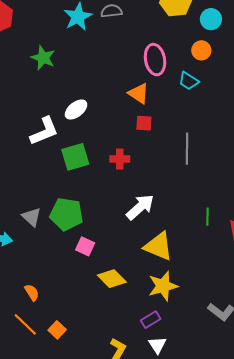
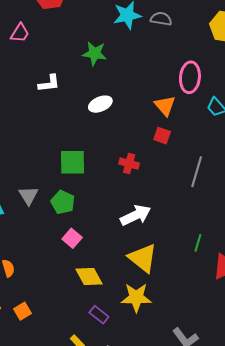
green star: (43, 58) -> (95, 53), moved, turned -30
white L-shape: (44, 131) -> (49, 83), moved, size x0.7
green square: (75, 157) -> (72, 162), moved
green pentagon: (66, 214) -> (63, 202), size x0.7
purple rectangle: (151, 320) -> (99, 315), moved, turned 54

